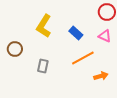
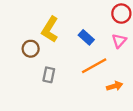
pink triangle: (105, 36) -> (119, 41), turned 48
brown circle: (15, 49) -> (31, 49), moved

